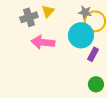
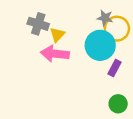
yellow triangle: (48, 11) -> (57, 35), moved
gray cross: (29, 17) -> (38, 24), turned 36

